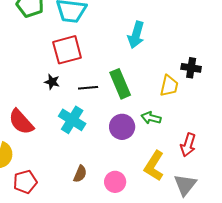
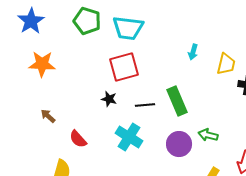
cyan arrow: (136, 35) -> (193, 52), size x0.6
yellow trapezoid: (169, 86) -> (226, 64), moved
red semicircle: (21, 122) -> (78, 139), size x0.7

